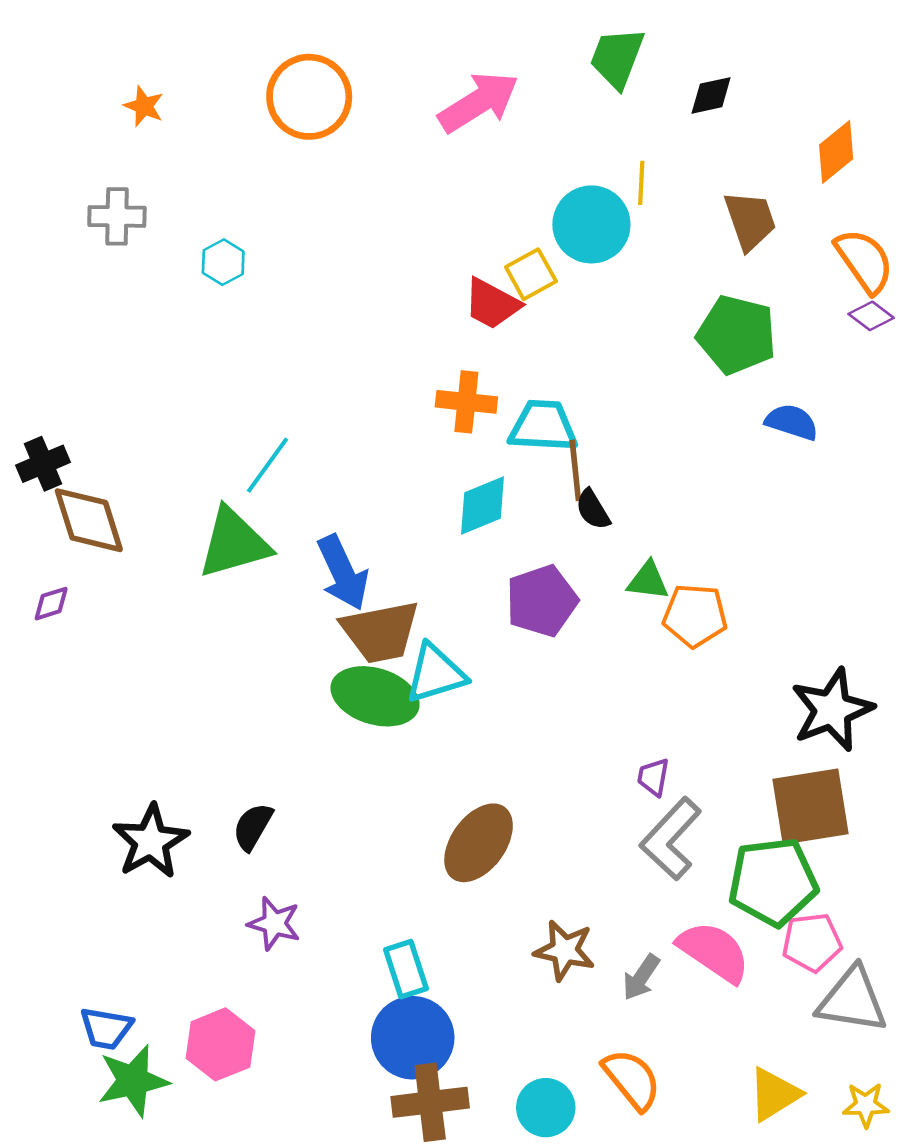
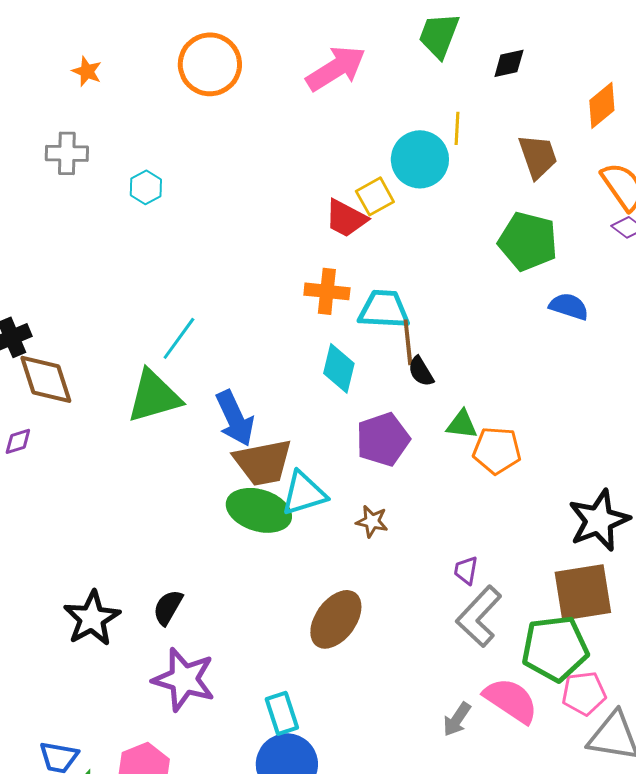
cyan diamond: (483, 505) -> (339, 368), turned -54
purple star: (274, 923) -> (184, 679), size x1.6
brown star: (565, 950) -> (372, 521), moved, size x0.7

